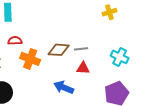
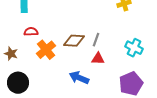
gray line: (81, 49) -> (96, 40), turned -64
orange cross: (30, 59) -> (46, 50), turned 30

